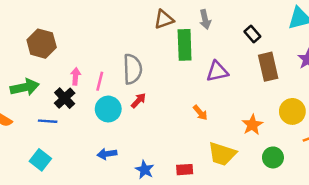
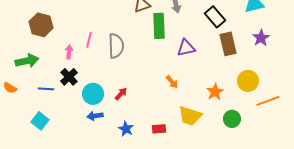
black rectangle: (252, 34) -> (215, 17), size x1.5
pink line: (100, 81) -> (89, 40), moved
black cross: (65, 98) -> (69, 77), moved
red arrow: (138, 101) -> (121, 94), moved
cyan circle: (108, 109) -> (93, 94), moved

